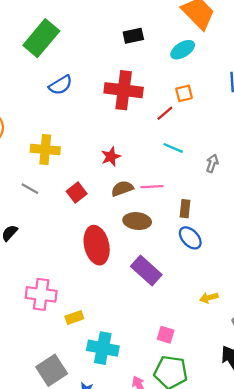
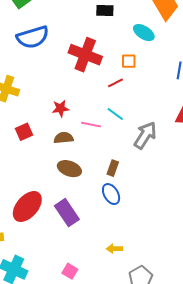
cyan ellipse: (183, 50) -> (144, 33), turned 50
blue semicircle: (61, 85) -> (33, 37), size x1.5
orange square: (184, 93) -> (129, 61), moved
gray arrow: (212, 163) -> (145, 135), size x1.8
pink line: (152, 187) -> (91, 125), moved
red ellipse: (97, 245) -> (27, 206), moved, turned 40

